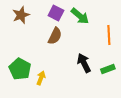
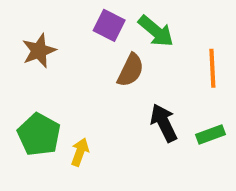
brown star: (21, 15) -> (39, 51), moved
brown semicircle: (55, 36) -> (131, 70), moved

